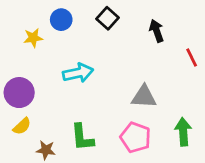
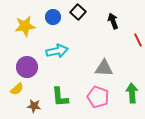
blue circle: (61, 20) -> (53, 17), moved
yellow star: (33, 38) -> (25, 26), size x1.5
purple circle: (19, 93) -> (27, 67), moved

